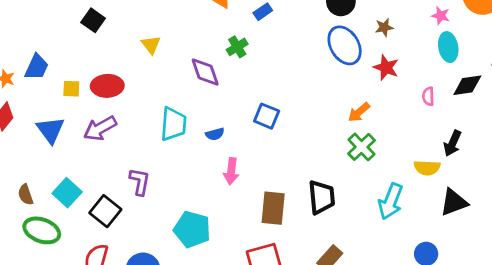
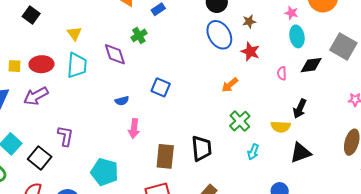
cyan trapezoid: (173, 124) -> (77, 65), moved
green cross: (362, 147) -> (240, 121), moved
cyan arrow: (391, 201) -> (253, 152), size x0.6

